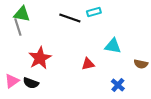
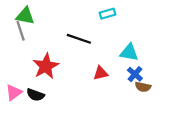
black line: (70, 18) -> (79, 39), moved
brown semicircle: (141, 64) -> (143, 87), moved
blue cross: (118, 85) -> (135, 74), moved

